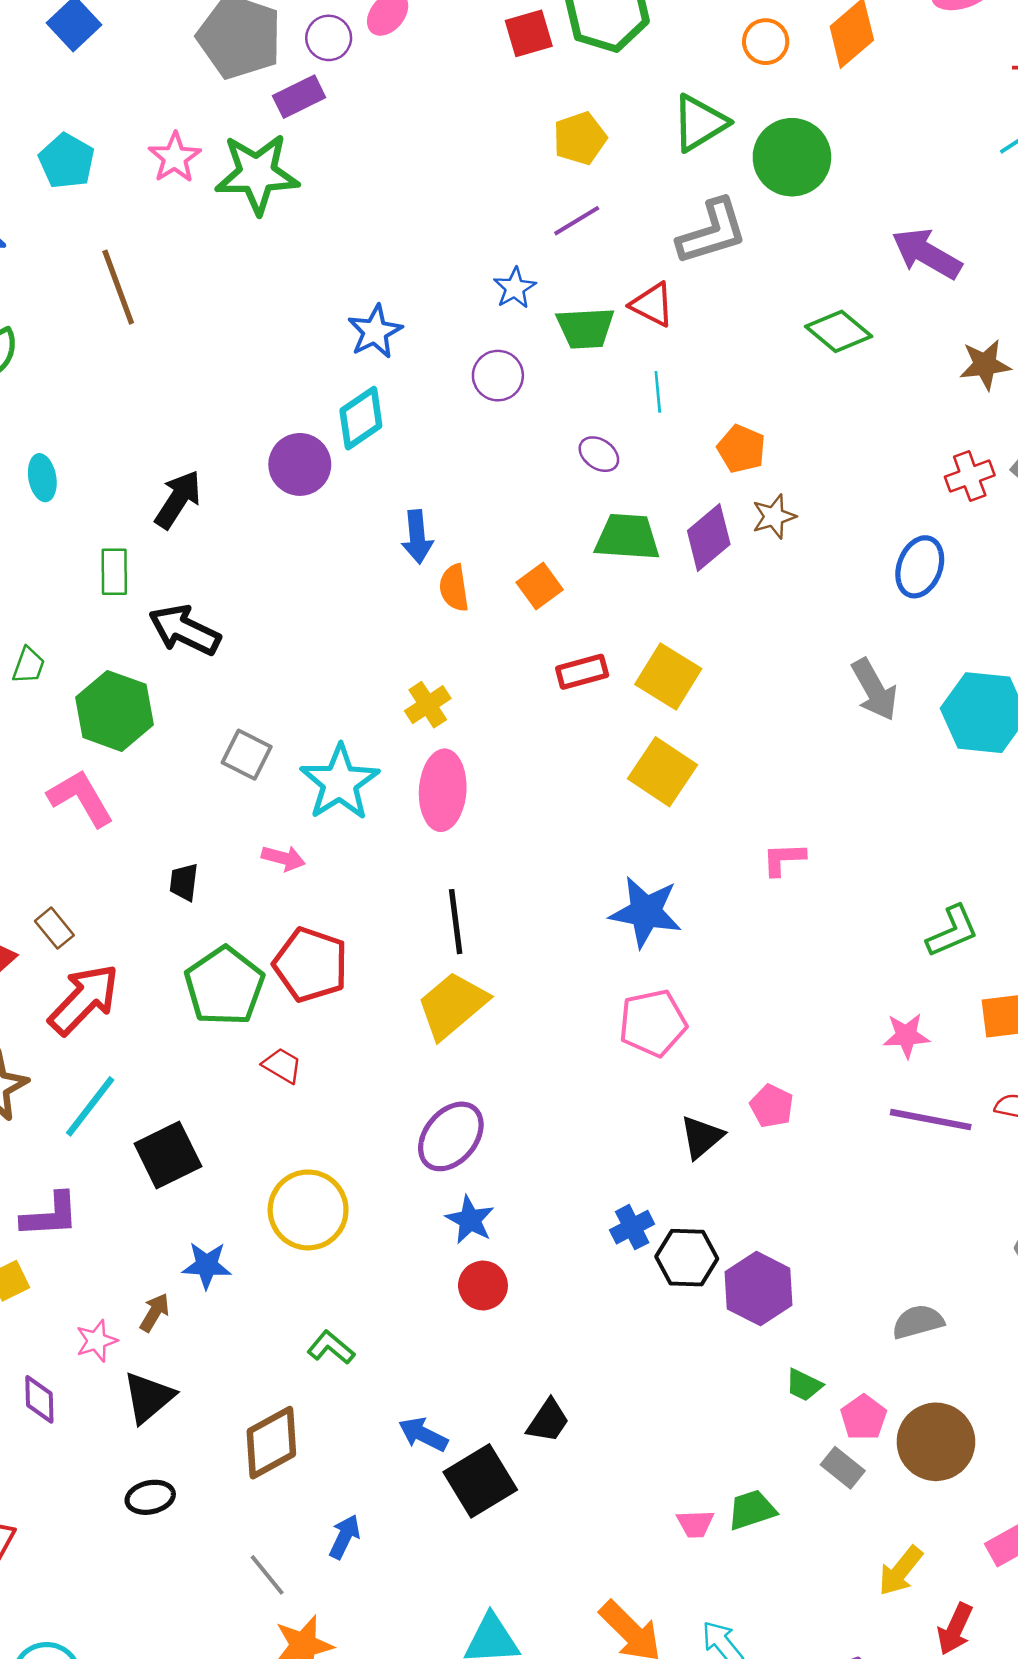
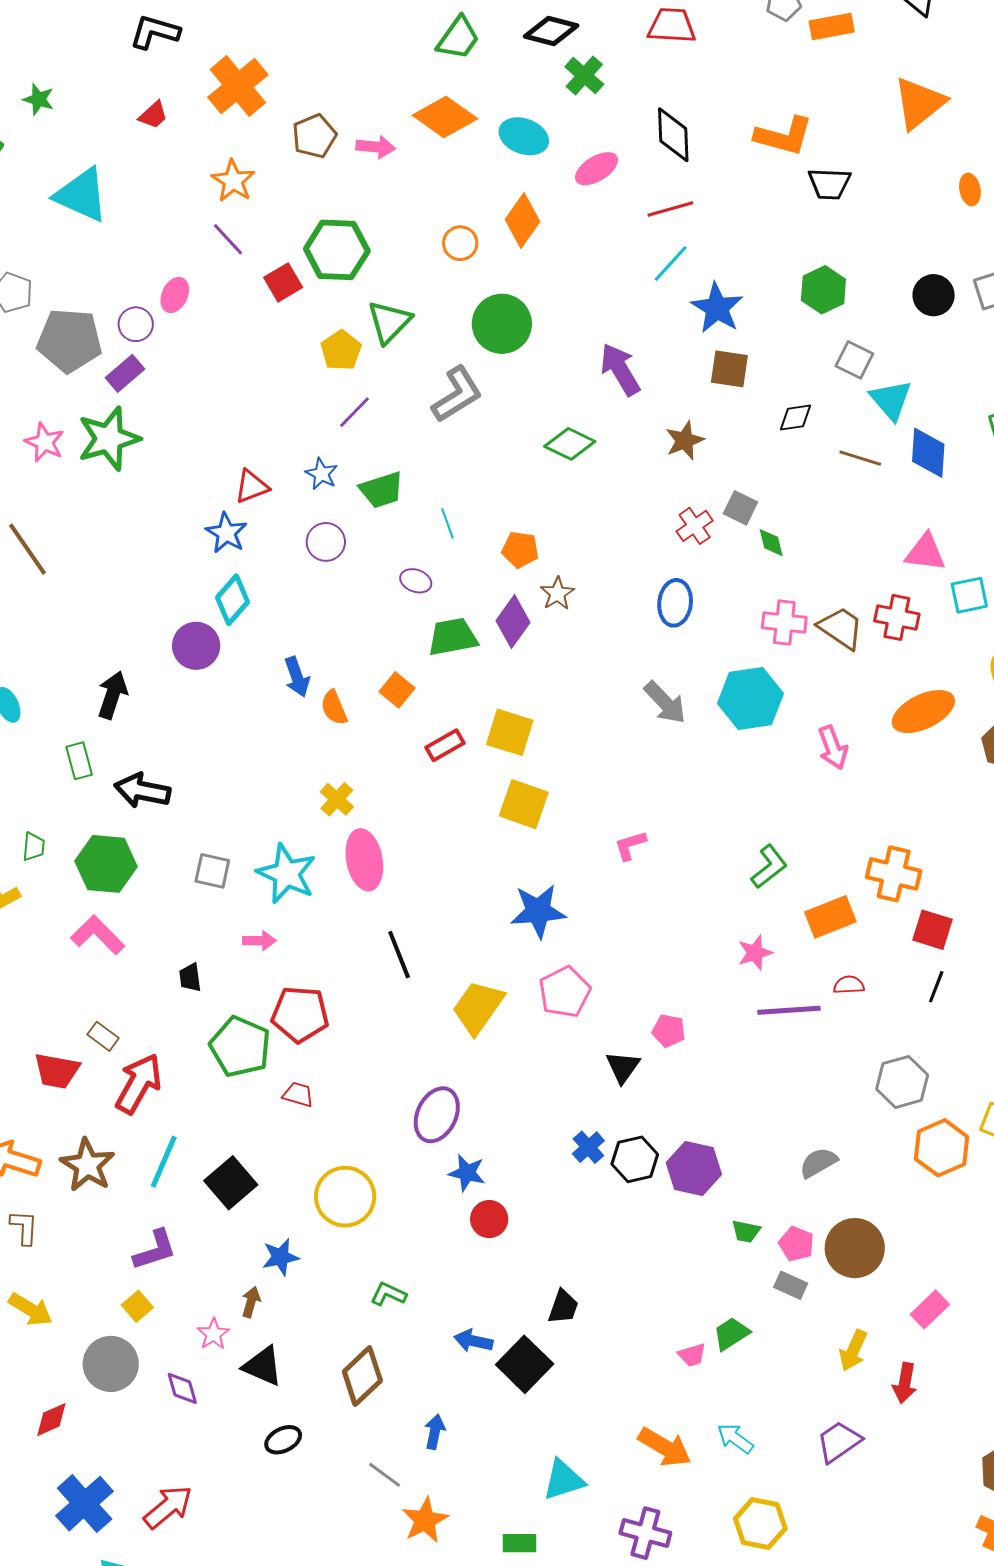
green triangle: (700, 123) -> (389, 322), moved
purple arrow: (927, 254) -> (620, 369), turned 44
red triangle: (652, 305) -> (252, 487), moved, turned -33
yellow trapezoid: (452, 1005) -> (478, 1007), moved
black triangle: (149, 1397) -> (263, 1366), turned -42

